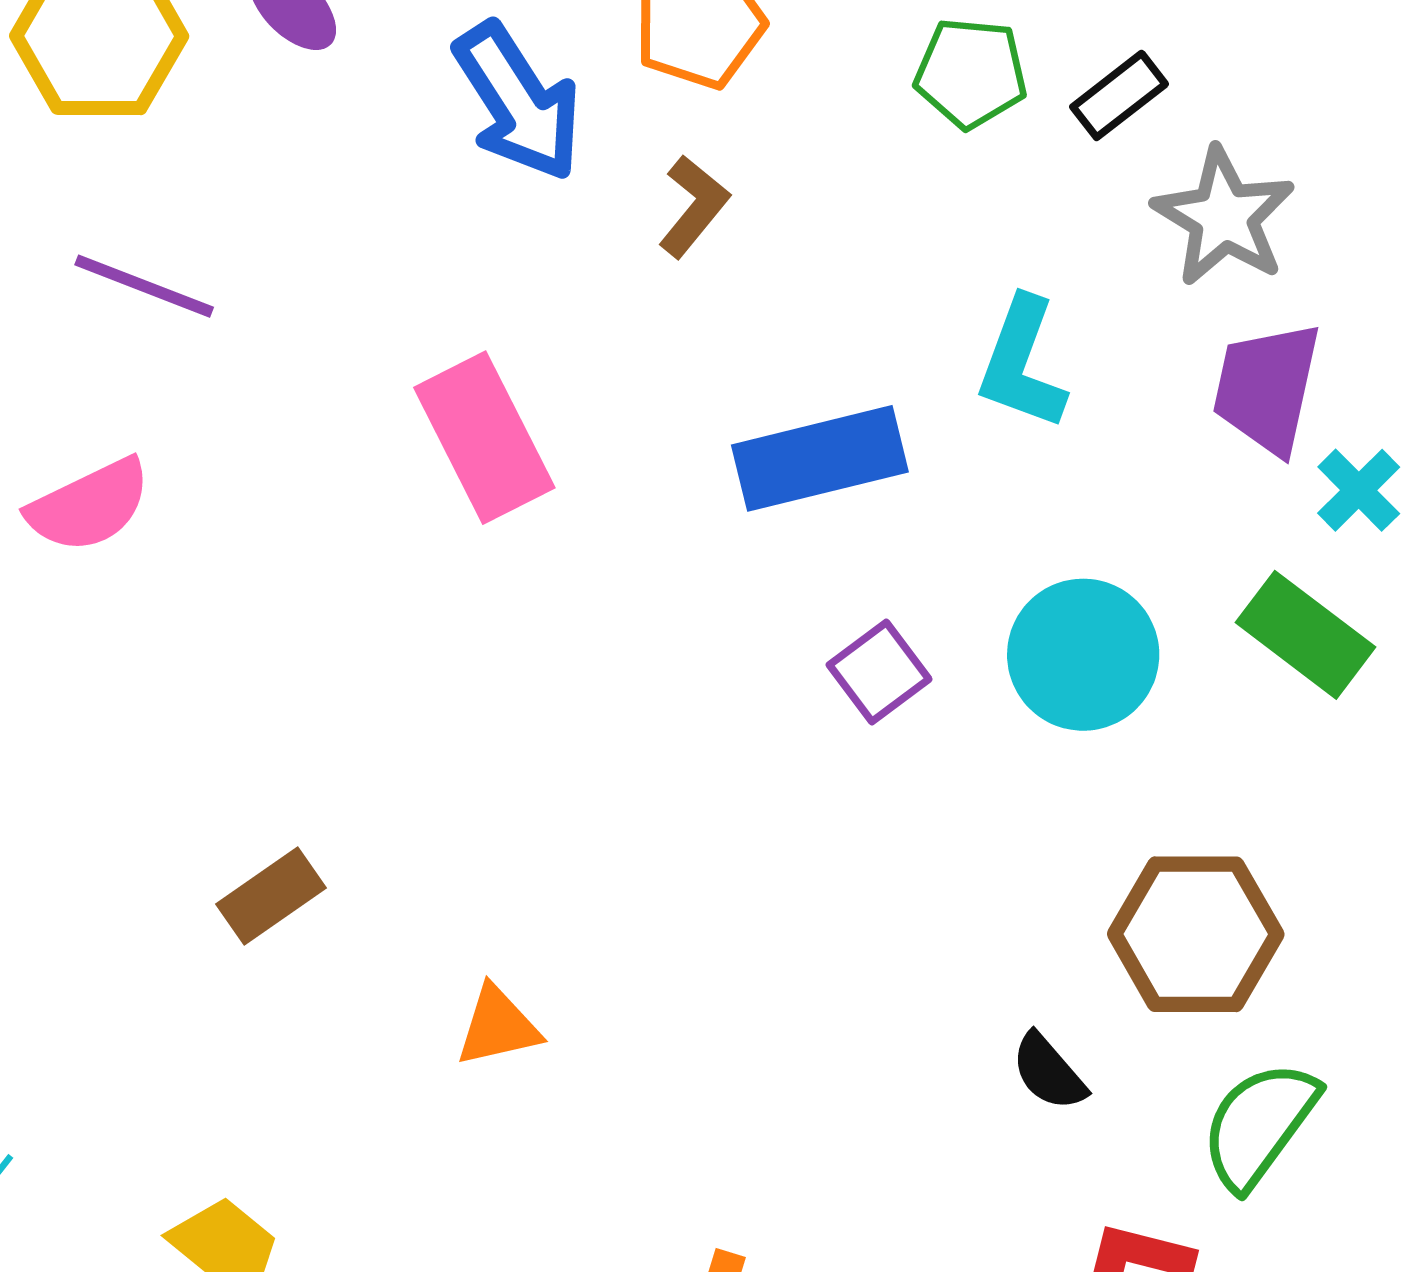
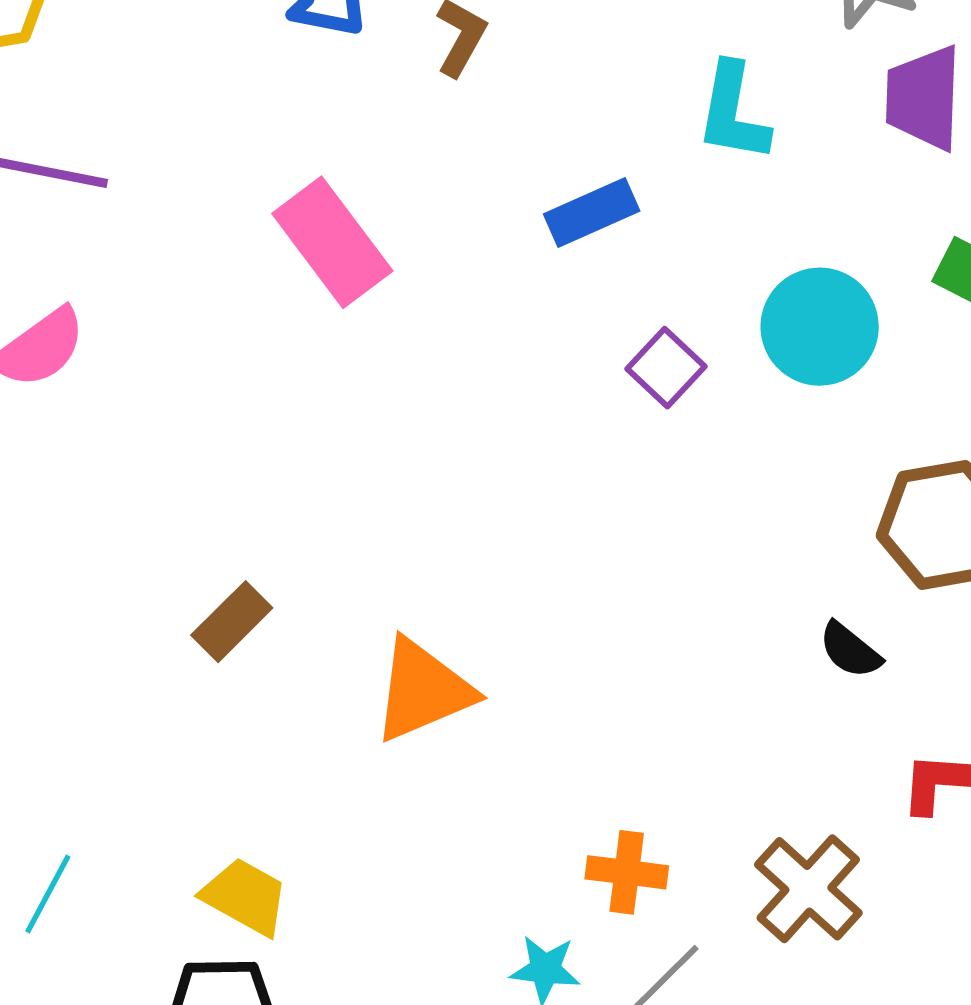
blue rectangle: (820, 458) -> (592, 212), size x0.7
orange triangle: (498, 1026) -> (423, 690), size x1.6

